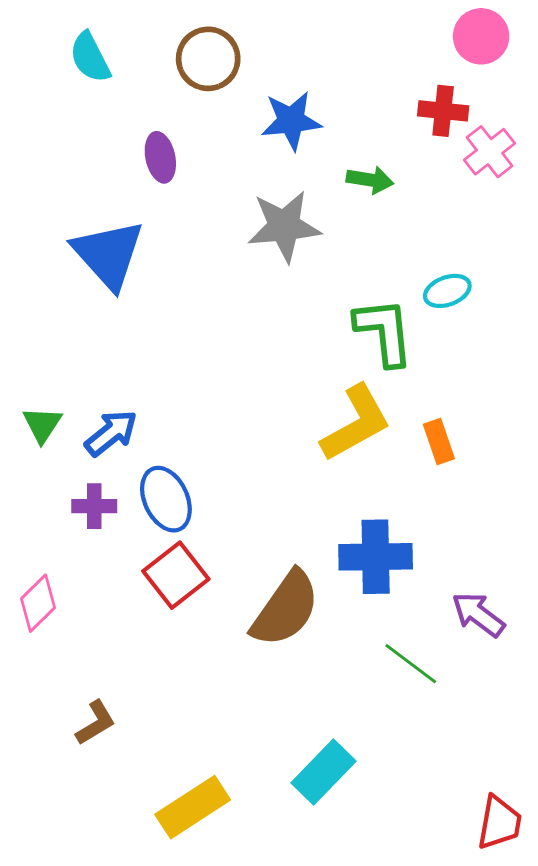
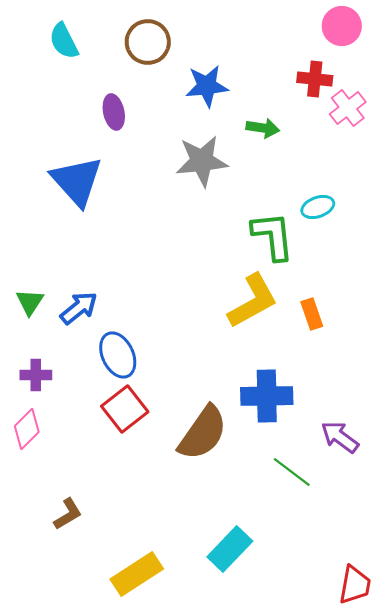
purple cross: (94, 506) -> (36, 375), moved

